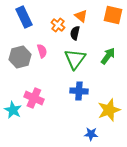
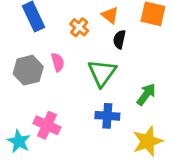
black semicircle: (75, 33) -> (119, 39), moved
green arrow: (108, 56) -> (146, 94), moved

